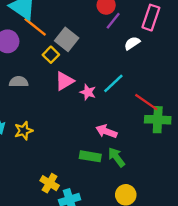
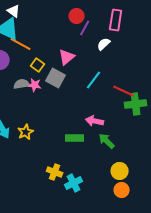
gray square: (67, 39) -> (56, 78), moved
pink triangle: (64, 81) -> (67, 57), moved
gray semicircle: (19, 82) -> (22, 84), moved
pink star: (88, 92) -> (35, 85), moved
green rectangle: (90, 156) -> (75, 138), moved

